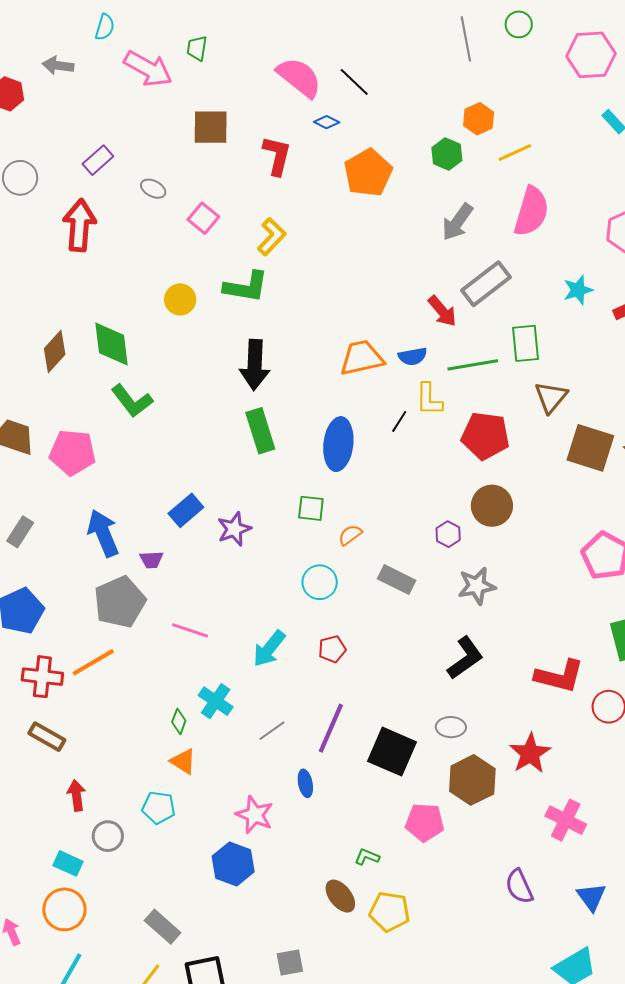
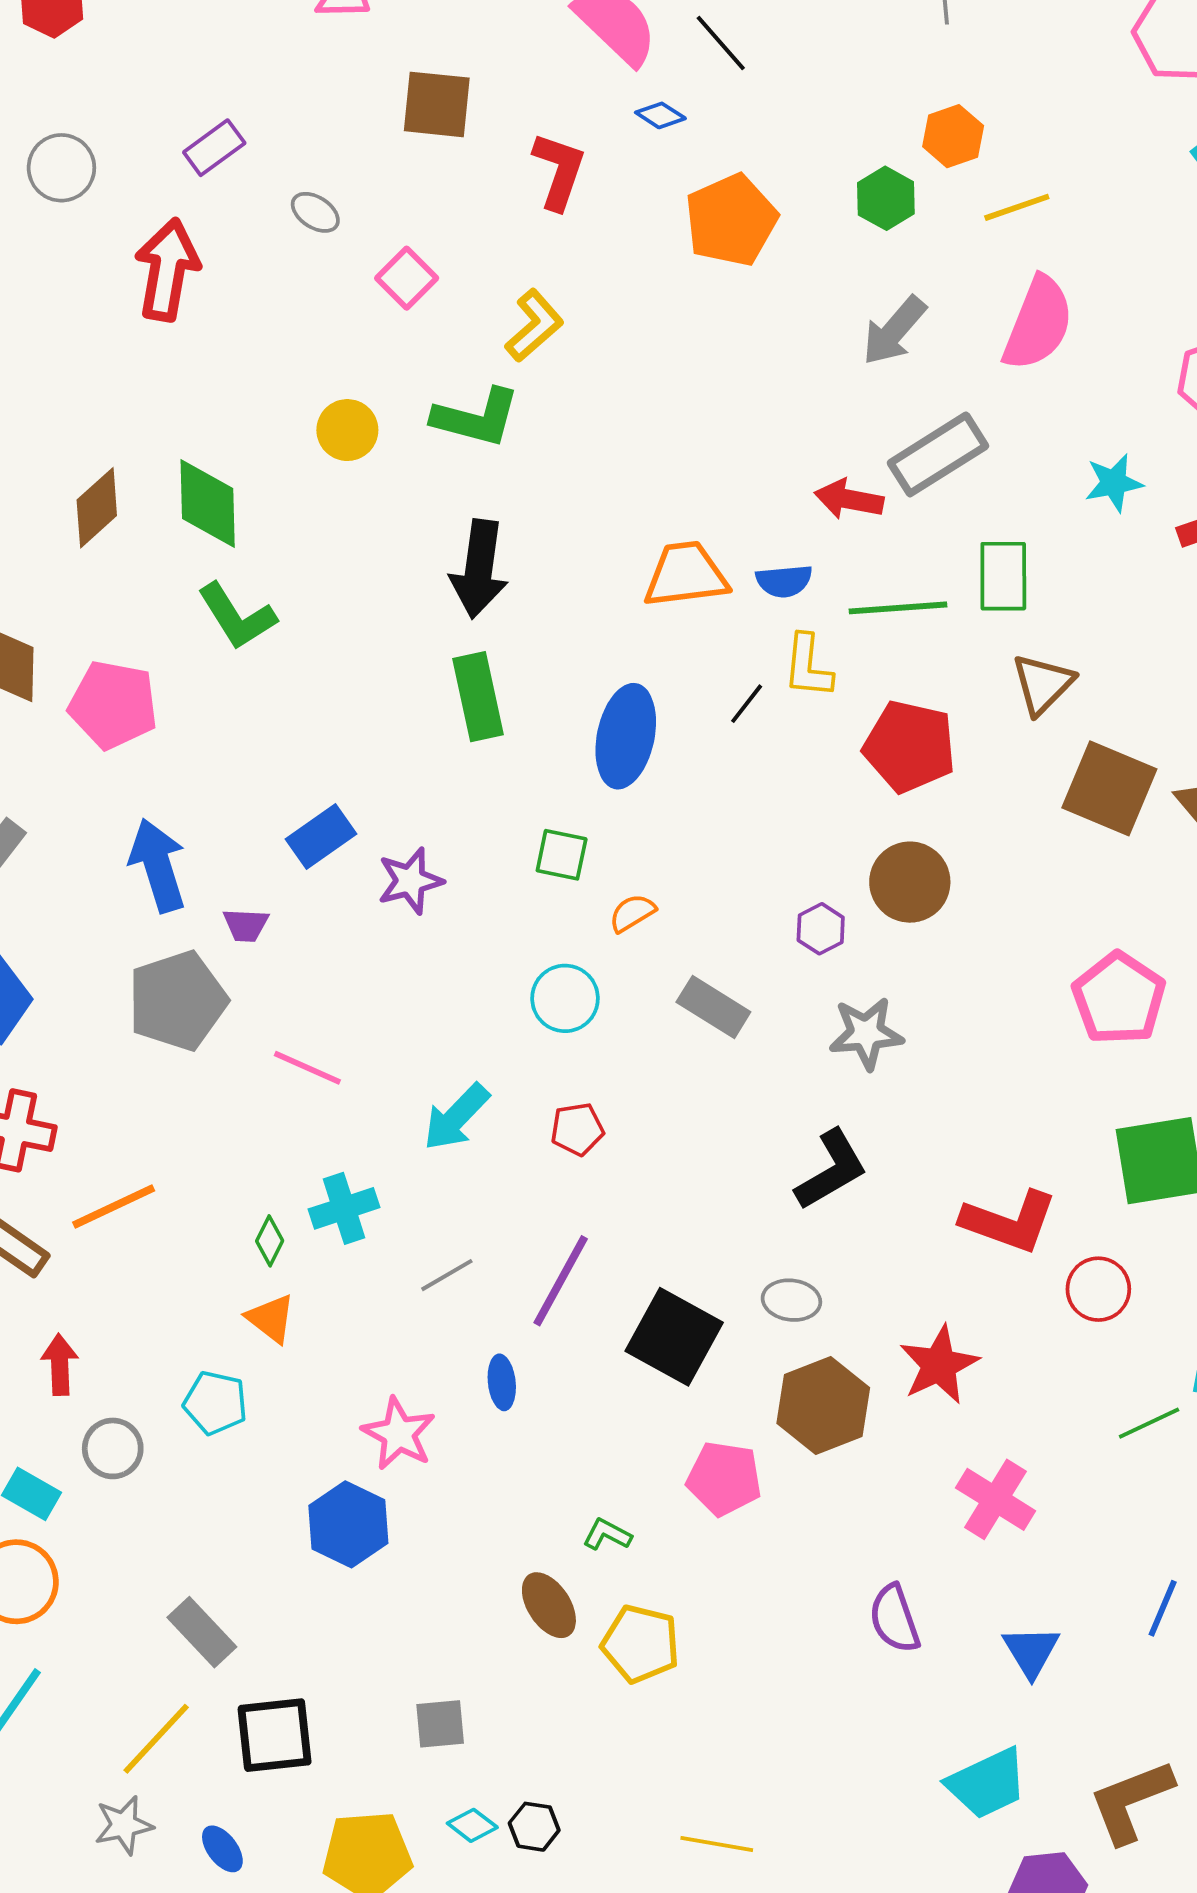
red arrow: (442, 311) -> (849, 499), turned 136
orange line: (93, 662) -> (114, 1206), moved
cyan cross: (216, 701) -> (344, 1208), turned 32

